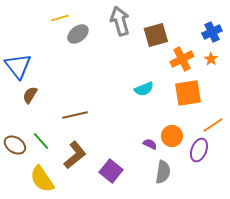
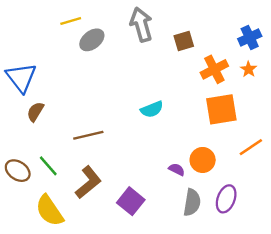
brown square: (156, 35) -> (184, 41), size x0.7
cyan semicircle: (144, 89) -> (152, 109), moved
purple ellipse: (199, 150) -> (226, 199), moved

